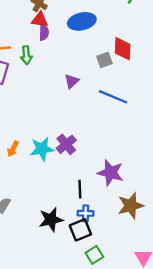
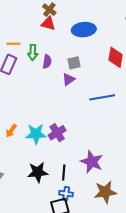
purple semicircle: (44, 32) -> (47, 62), moved
gray square: (104, 60) -> (74, 63), moved
blue line: (113, 97) -> (102, 97), turned -40
black star: (51, 219) -> (38, 172), moved

